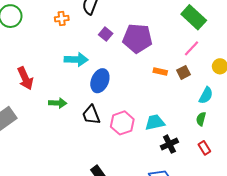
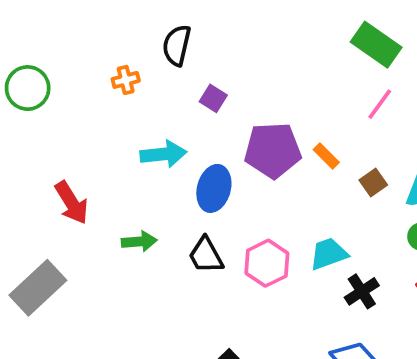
purple pentagon: (137, 38) -> (273, 150), moved
orange rectangle: (160, 72) -> (326, 156), turned 40
brown square: (183, 72) -> (373, 183), moved

